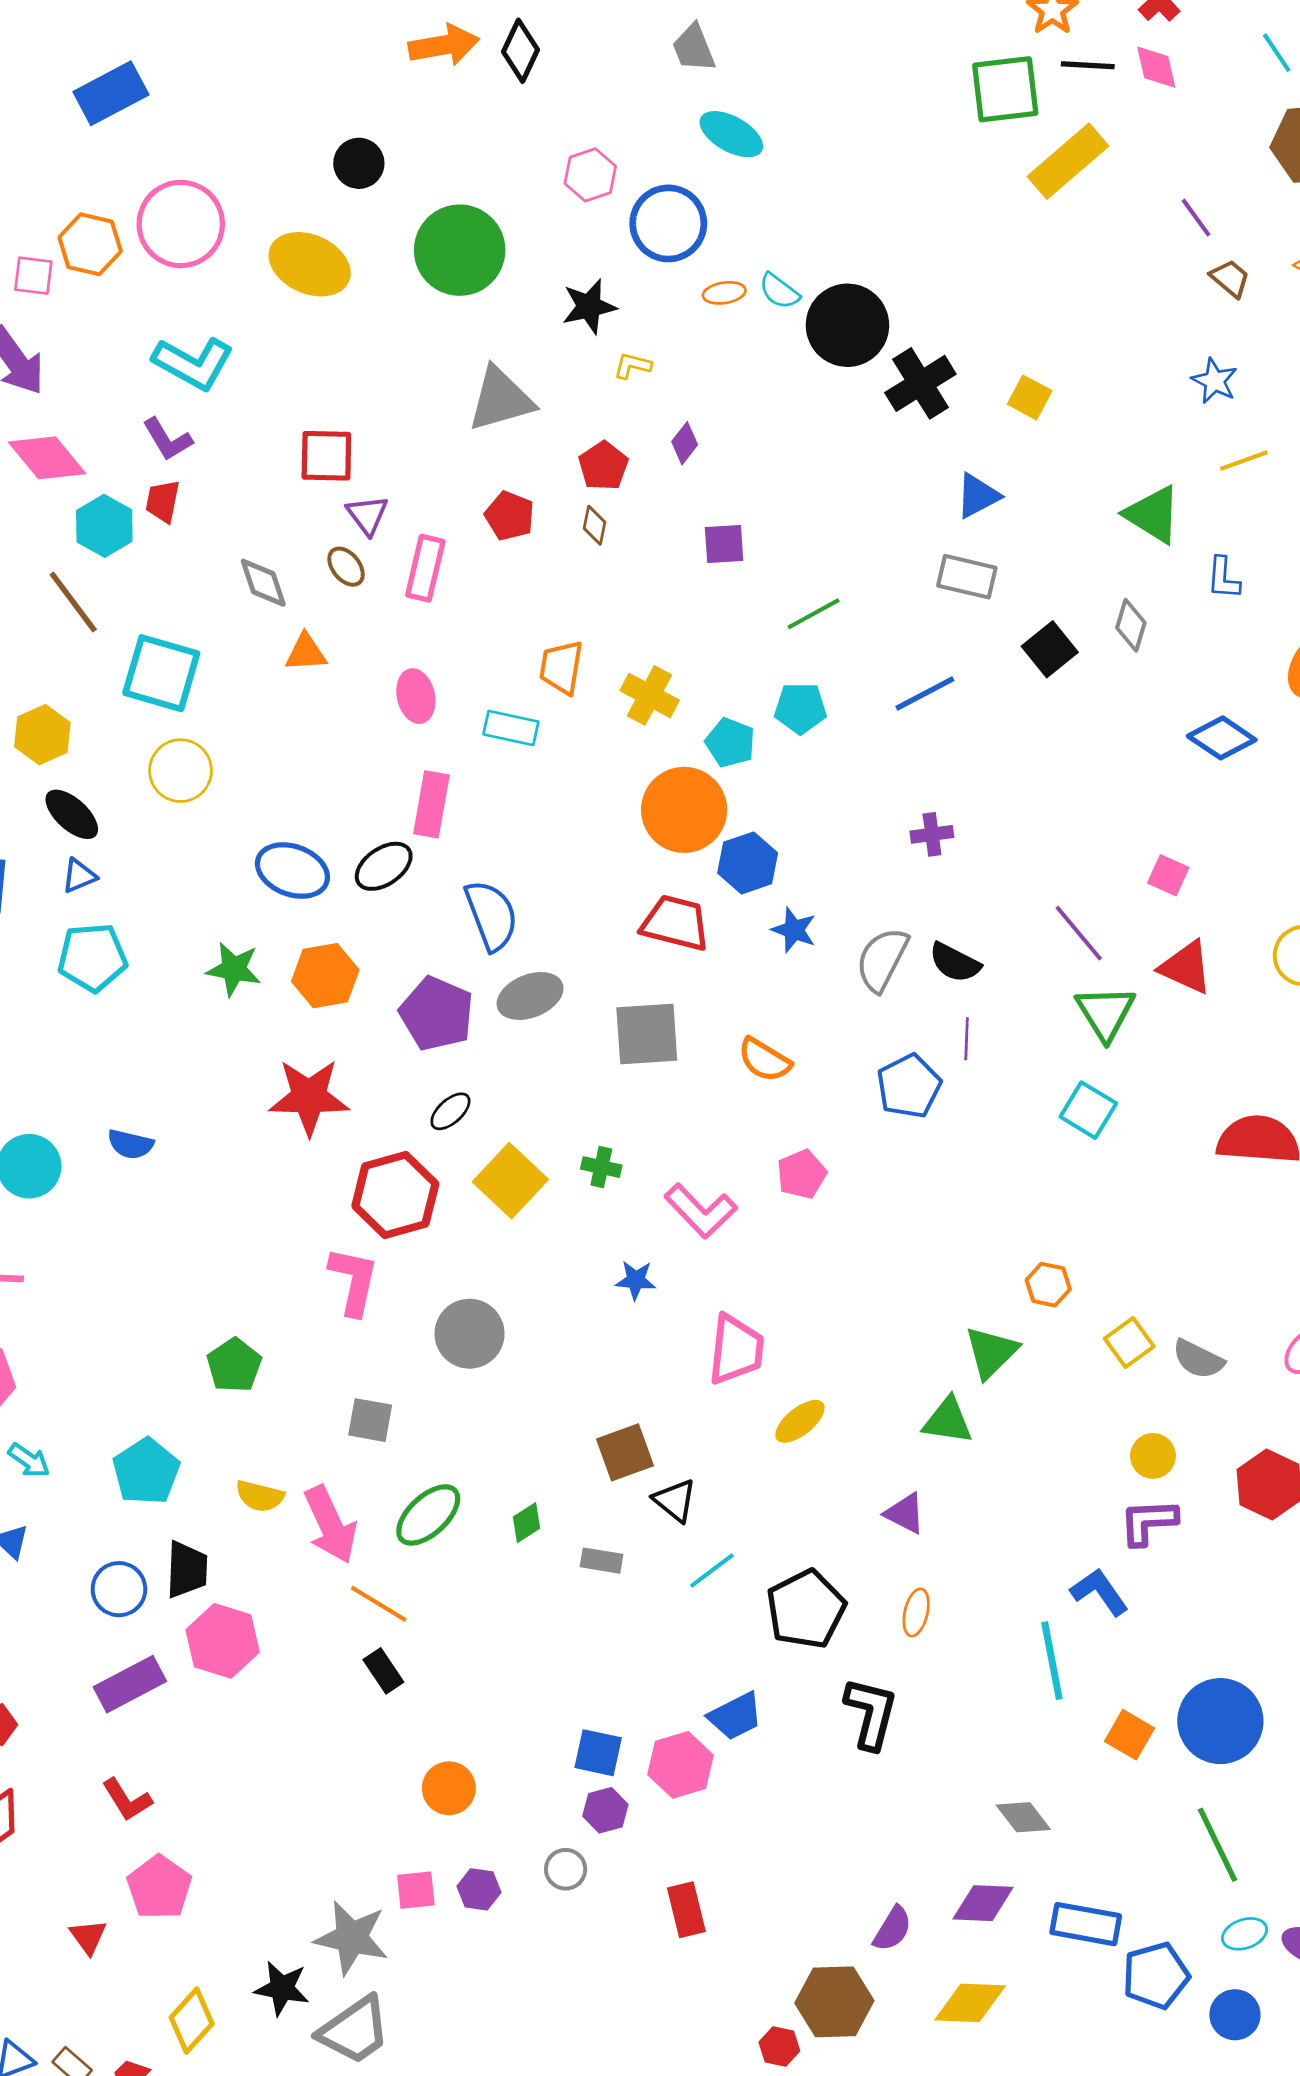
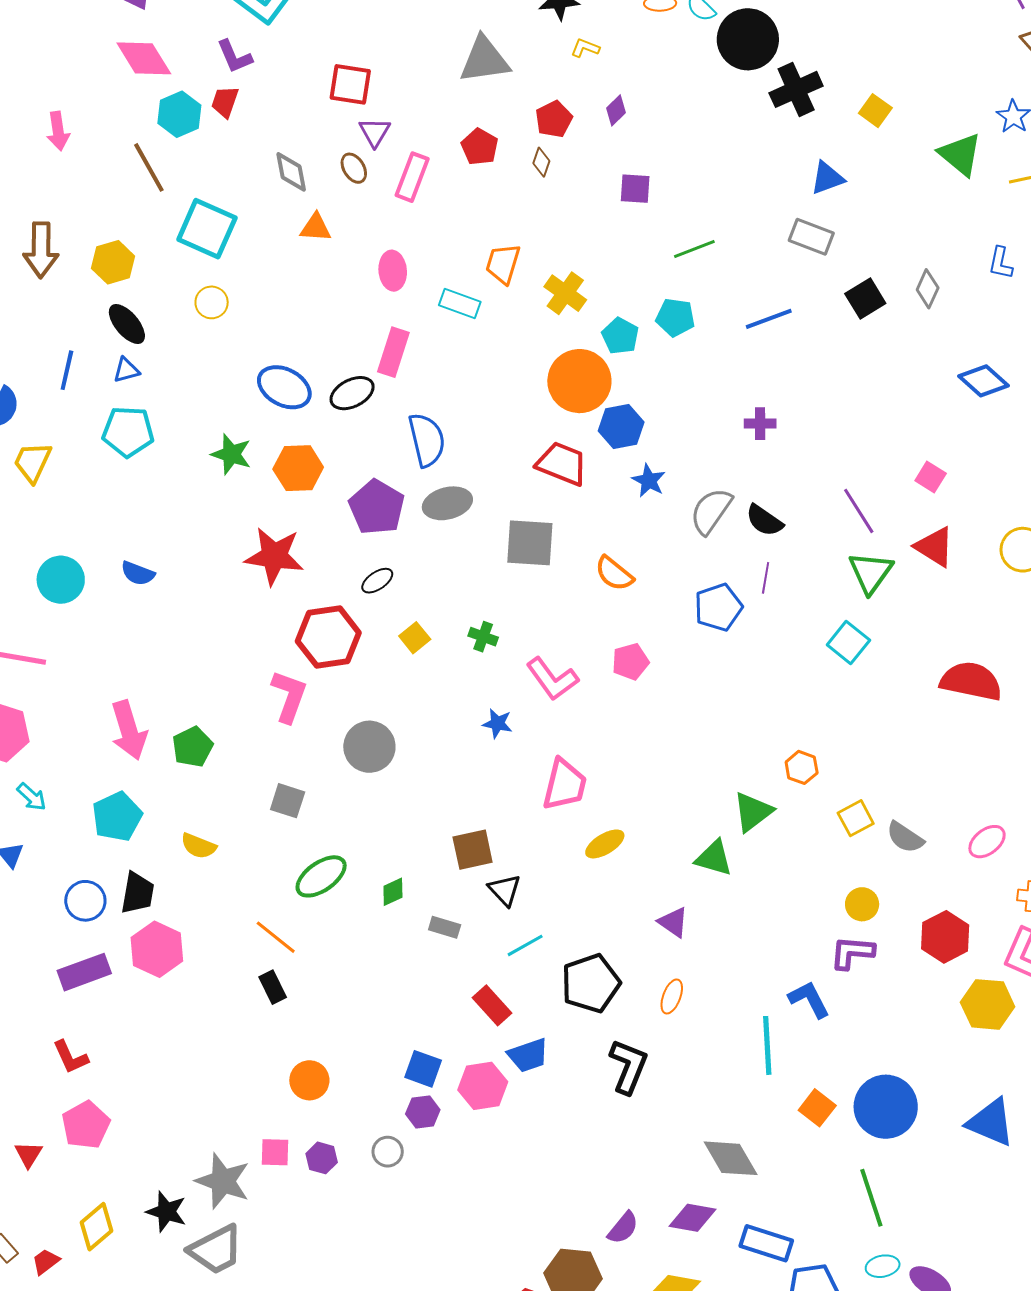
green triangle: (1153, 514) -> (960, 154), moved
yellow circle: (181, 771) -> (212, 302), size x0.7
yellow square: (510, 1181) -> (415, 638), size x0.6
pink arrow: (330, 1525) -> (129, 730), moved
gray diamond: (1023, 1817) -> (731, 1158), size x1.4
red rectangle: (686, 1910) -> (492, 1005), moved, turned -36

